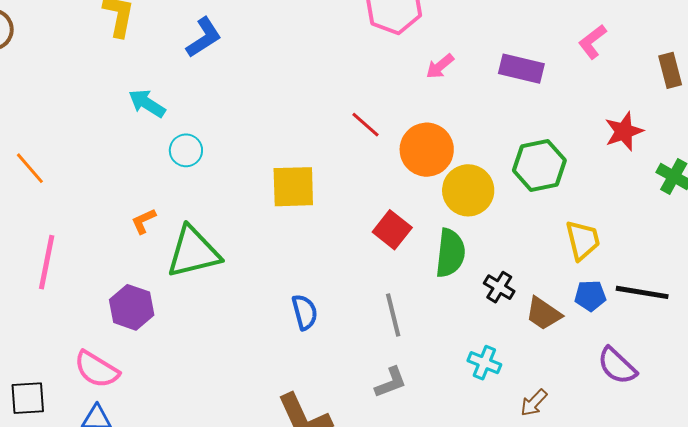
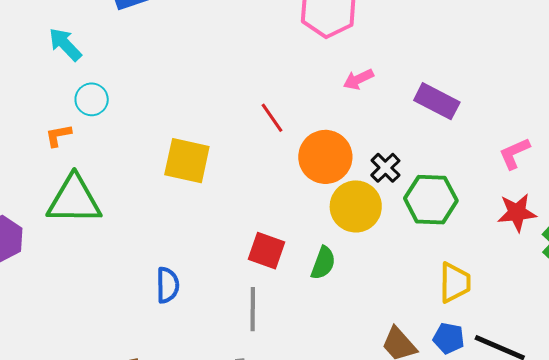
pink L-shape: (592, 42) -> (514, 153), moved
red star: (624, 131) -> (517, 213), moved
orange L-shape: (144, 221) -> (58, 135), moved
red square: (392, 230) -> (266, 251), moved, turned -33
green semicircle: (450, 253) -> (323, 263), size x0.7
black cross: (499, 287) -> (385, 168), moved

